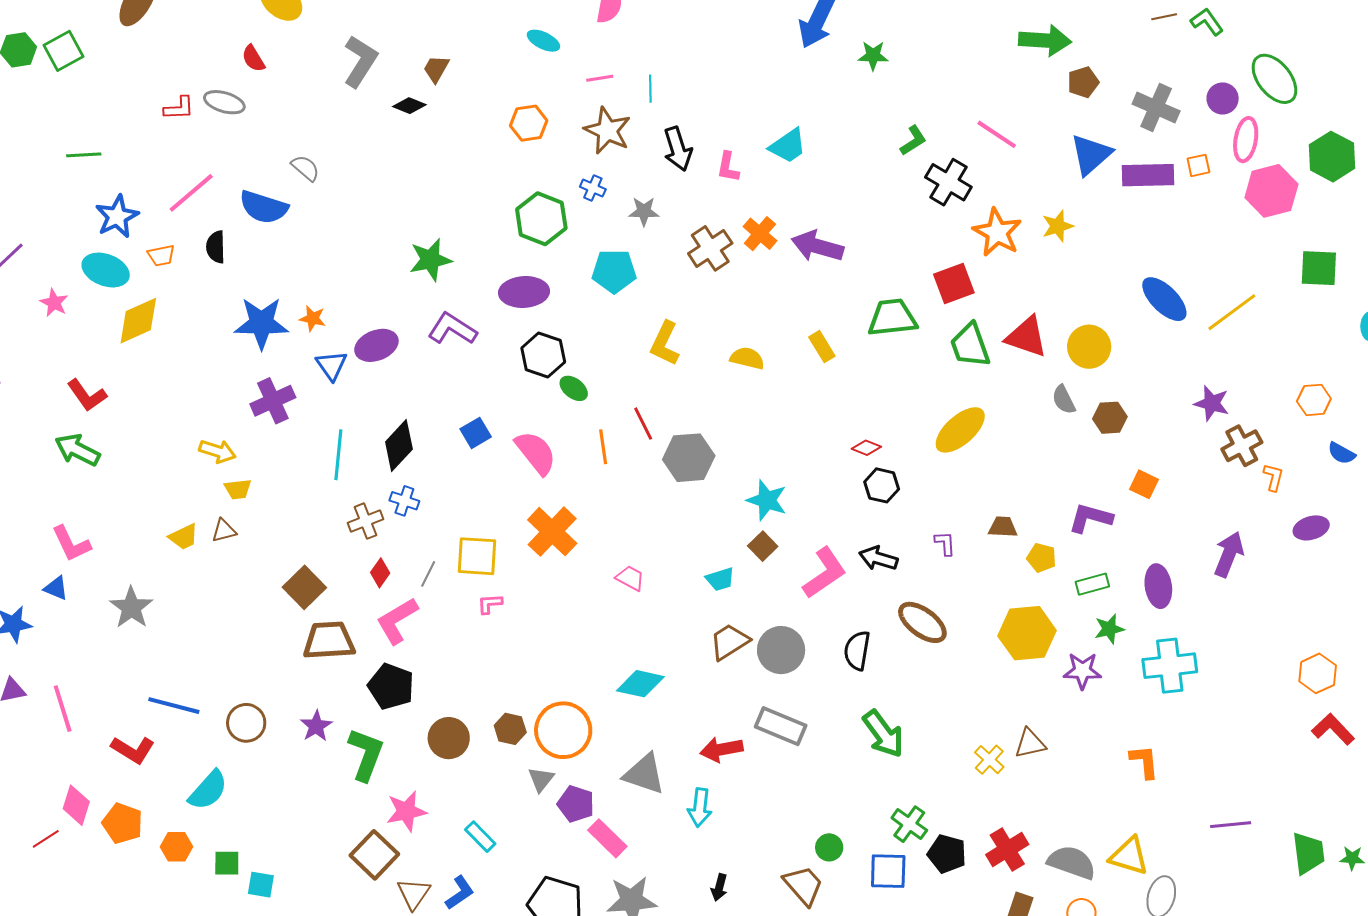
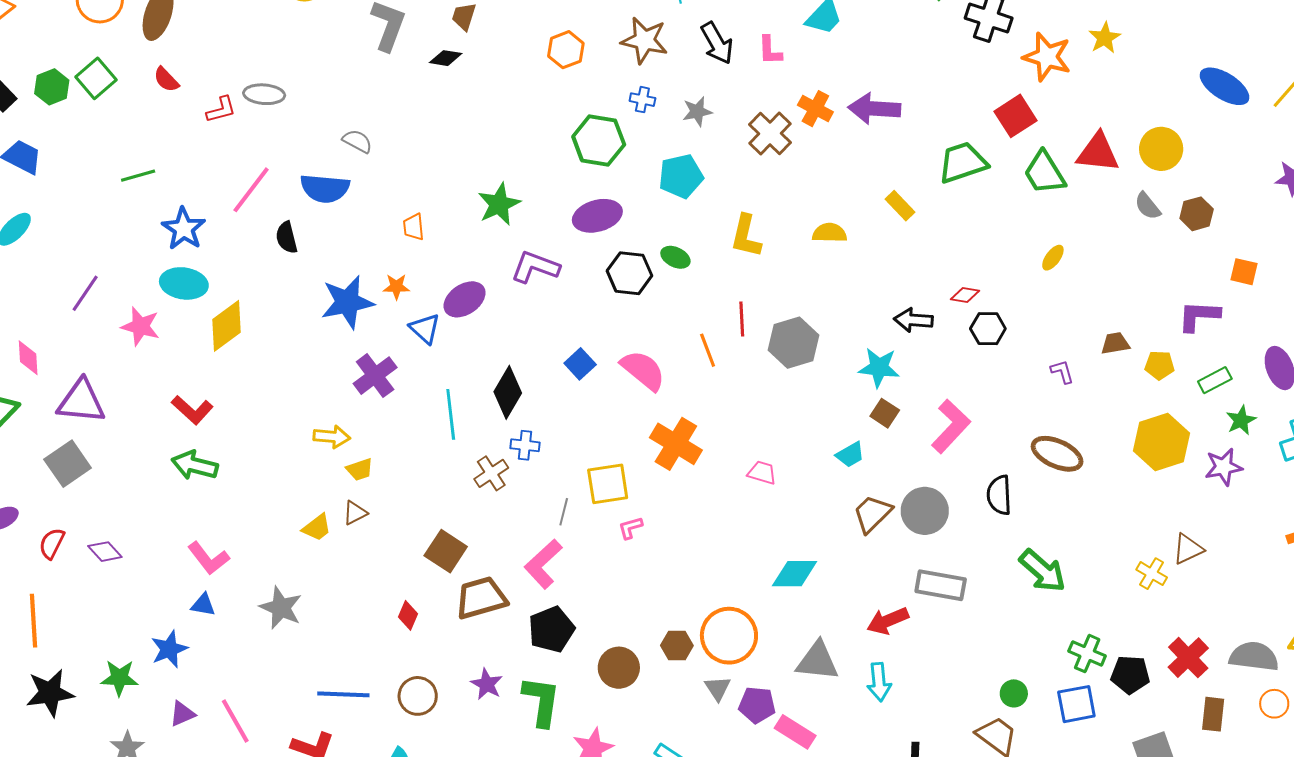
red semicircle: (253, 58) -> (166, 80), moved
orange trapezoid: (161, 256) -> (414, 227), moved, turned 108
pink star: (54, 303) -> (140, 326), size x1.4
green ellipse: (574, 388) -> (675, 257), moved
red line: (643, 424) -> (742, 319), turned 36
yellow ellipse: (960, 430) -> (1053, 258), size x0.5
black arrow: (878, 558) -> (913, 320), moved
red diamond: (380, 573) -> (408, 615), moved
black pentagon: (391, 686) -> (551, 629), turned -30

